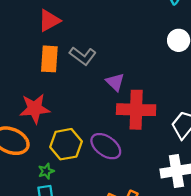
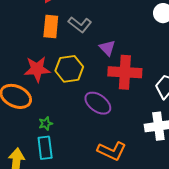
yellow hexagon: (66, 144) -> (69, 69), moved

